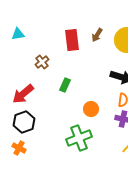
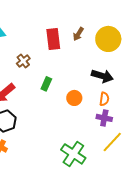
orange circle: (91, 109) -> (74, 98), moved
green cross: (79, 138) -> (73, 154), moved, turned -35

